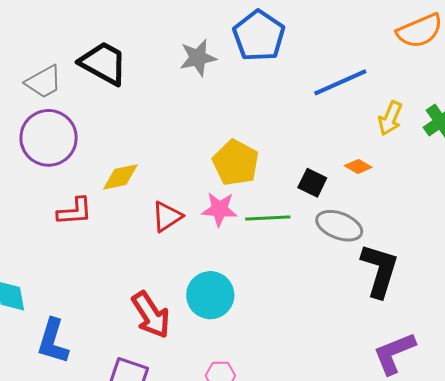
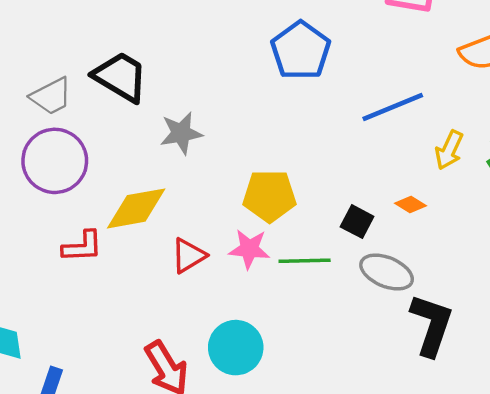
gray star: (198, 58) -> (181, 133), moved
yellow pentagon: (236, 163) -> (269, 196), turned -30
yellow diamond: (120, 177) -> (136, 208), size x1.4

